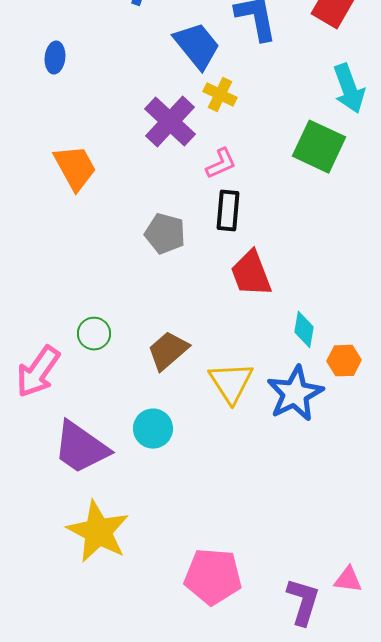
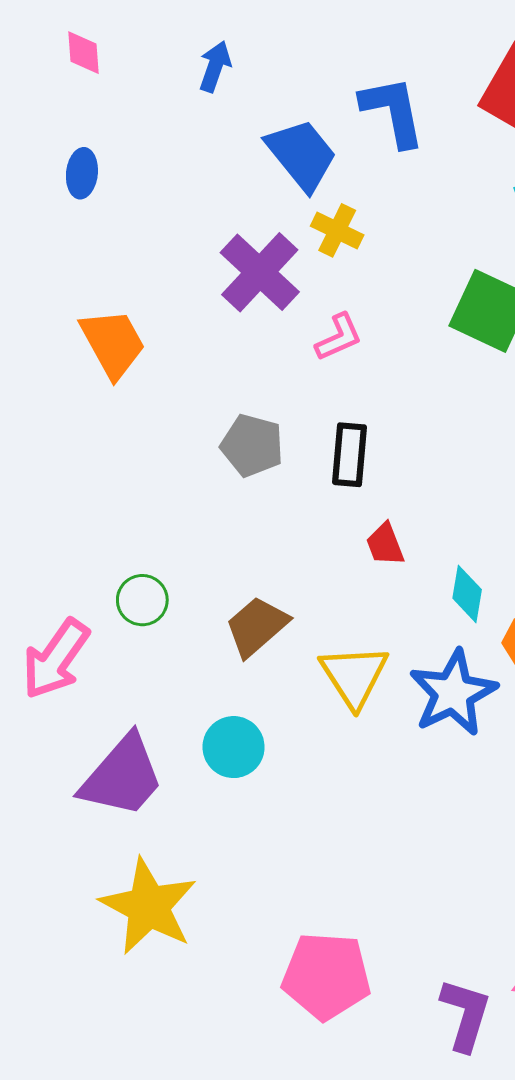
black rectangle: (228, 211) -> (350, 455), moved
red trapezoid: (251, 274) -> (385, 544), moved, size x0.6
purple trapezoid: (81, 448) -> (122, 776), turned -84

